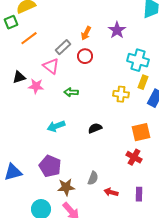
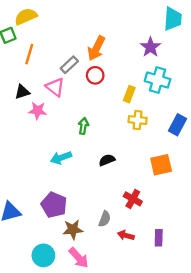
purple star: (117, 30) -> (150, 47), moved
orange arrow: (86, 33) -> (96, 48), size x1.5
orange line: (29, 38) -> (29, 54), turned -36
black triangle: (19, 77) -> (22, 92), moved
yellow rectangle: (143, 82) -> (129, 94), moved
green arrow: (71, 92) -> (83, 126), moved, turned 96
red cross: (134, 157) -> (133, 199), moved

